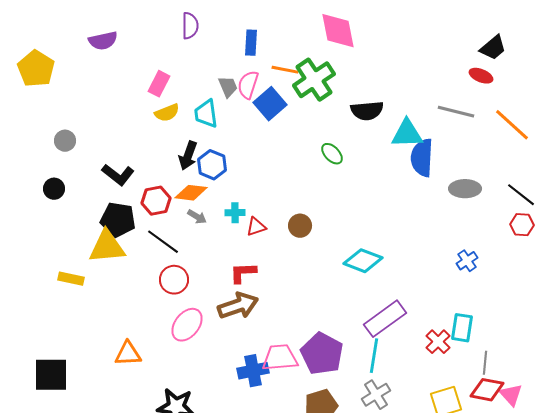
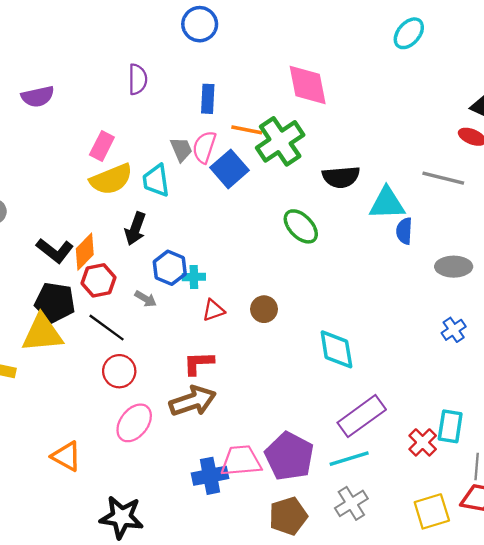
yellow semicircle: (167, 113) -> (111, 179), size x1.5
green ellipse: (332, 154) -> (301, 226), size x1.4
blue semicircle: (422, 158) -> (404, 231), size x0.6
blue hexagon: (212, 165) -> (170, 268), moved
orange diamond: (191, 193) -> (85, 252), moved, turned -52
cyan cross: (235, 213) -> (194, 277), moved
cyan diamond: (363, 261) -> (336, 349), turned 60
blue cross: (467, 261) -> (454, 330), moved
orange triangle: (128, 354) -> (66, 456), turned 32
cyan line: (374, 356) -> (349, 459), turned 64

